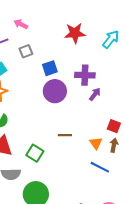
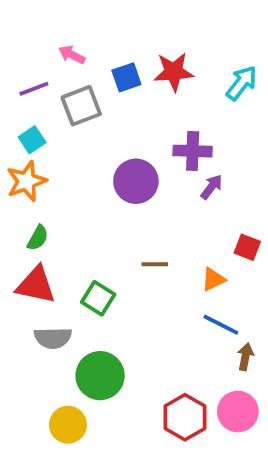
gray square: (26, 51) -> (81, 106), size x1.5
blue square: (50, 68) -> (126, 77), moved
orange triangle: (96, 143) -> (213, 279), turned 40
brown arrow: (114, 145) -> (245, 357), moved

